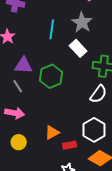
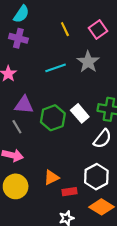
cyan line: (52, 29) -> (56, 68), turned 60
white rectangle: (78, 48) -> (80, 113), moved
yellow circle: (19, 142) -> (16, 186), size x1.5

